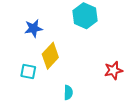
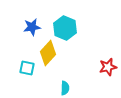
cyan hexagon: (85, 16) -> (65, 28), moved

